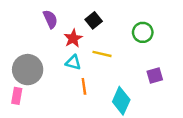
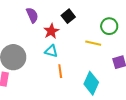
yellow line: (102, 54) -> (93, 43), moved

